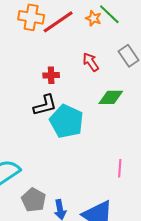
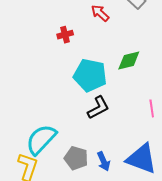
green diamond: (111, 97) -> (129, 60), moved
black L-shape: (45, 105) -> (98, 108), moved

